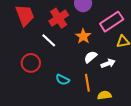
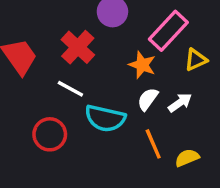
orange star: (83, 36) -> (142, 65), moved
cyan semicircle: (63, 80) -> (105, 118), moved, size x1.6

